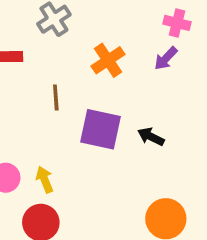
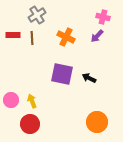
orange cross: (108, 60) -> (66, 37), turned -30
brown line: (56, 98) -> (32, 38), moved

